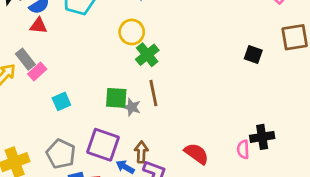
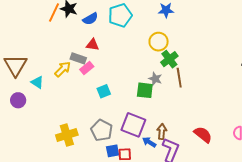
red triangle: (38, 26) -> (93, 45), moved
gray rectangle: (25, 59) -> (78, 58), turned -35
brown line: (153, 93) -> (179, 78), moved
gray star: (132, 107) -> (155, 79), moved

